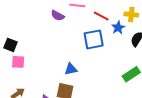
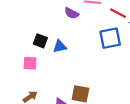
black square: (11, 45) -> (40, 41), moved
blue triangle: (71, 69) -> (60, 46), moved

